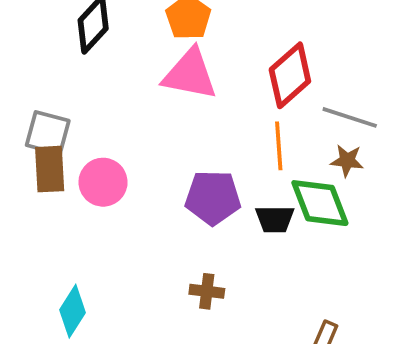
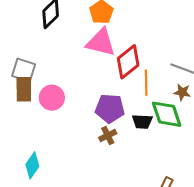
red diamond: (290, 75) -> (128, 62), moved
brown cross: (207, 291) -> (108, 136), moved, turned -36

